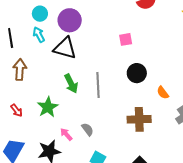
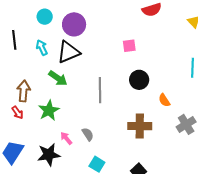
cyan arrow: (39, 35) -> (42, 48), moved
black triangle: (65, 48) -> (68, 52), turned -40
brown arrow: (20, 70) -> (24, 91), moved
green arrow: (71, 83) -> (58, 78), moved, turned -30

